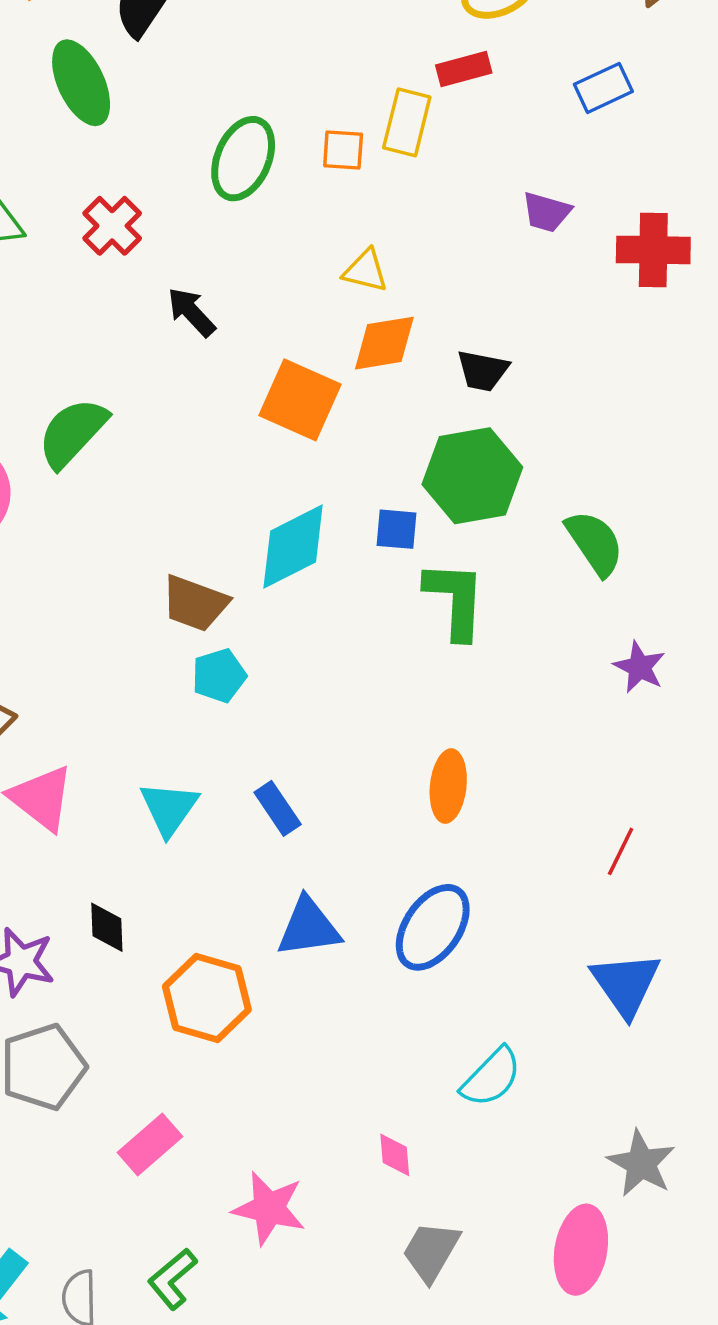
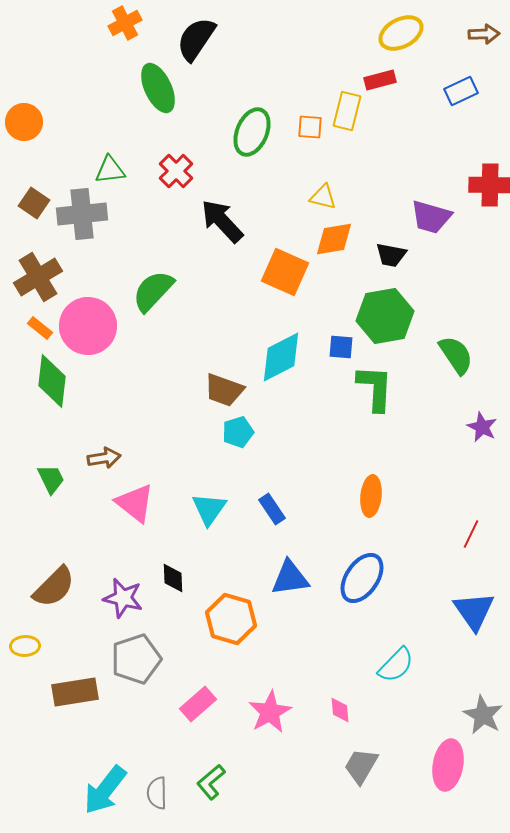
purple trapezoid: (546, 212) -> (431, 217), moved, size x1.4
black arrow: (191, 312) -> (222, 221), size x1.5
pink star: (269, 1208) -> (270, 712), moved, turned 30

